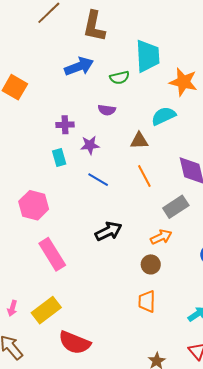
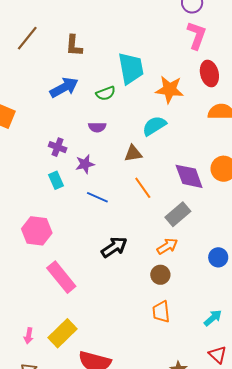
brown L-shape: (94, 26) -> (74, 46), size x0.7
purple cross: (65, 125) -> (58, 147), turned 30

